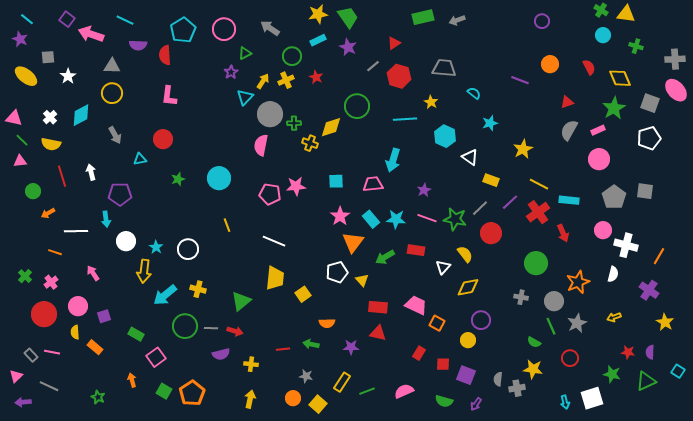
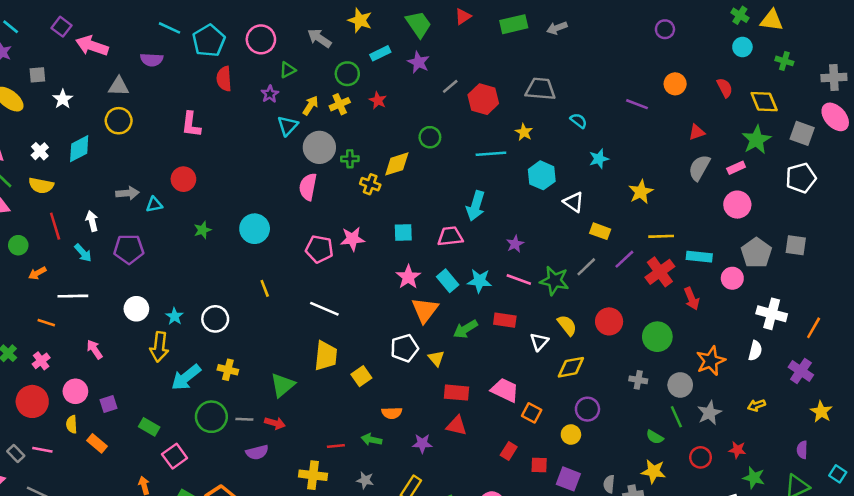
yellow star: (318, 14) -> (360, 20), moved, turned 30
cyan line: (125, 20) -> (169, 28), moved
red triangle: (394, 43) -> (463, 17), moved
red semicircle: (165, 55) -> (224, 79), moved
green circle: (357, 106) -> (430, 137), size x0.7
gray arrow: (115, 135) -> (128, 193), moved, turned -66
yellow line: (539, 184) -> (661, 236), turned -30
cyan arrow: (106, 219) -> (83, 253), moved, turned -35
pink circle: (603, 230) -> (732, 278), moved
red circle: (491, 233) -> (609, 321), moved
red star: (628, 352) -> (737, 450), moved
yellow cross: (251, 364) -> (313, 475), moved, size x1.5

